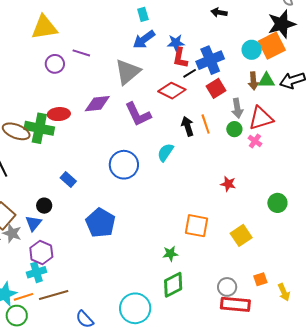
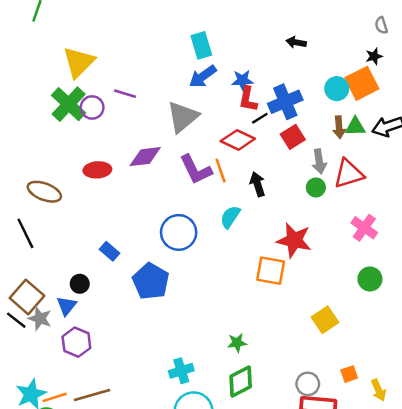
cyan rectangle: (143, 14) -> (201, 45), size x1.5
black star: (282, 24) -> (374, 56), size x0.5
yellow triangle: (44, 27) -> (79, 62), turned -36
orange line: (206, 124) -> (221, 170), moved
green cross: (39, 128) -> (69, 104), moved, turned 32
pink cross: (255, 141) -> (364, 228), moved, size x1.5
red star: (228, 184) -> (294, 240), moved, size x1.8
blue pentagon: (101, 223) -> (151, 281), moved
orange square: (197, 226) -> (271, 271), moved
cyan cross: (37, 272) -> (181, 371), moved

